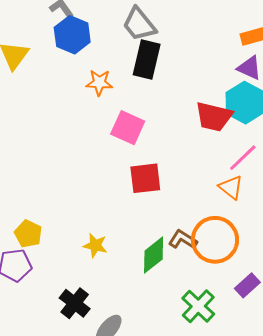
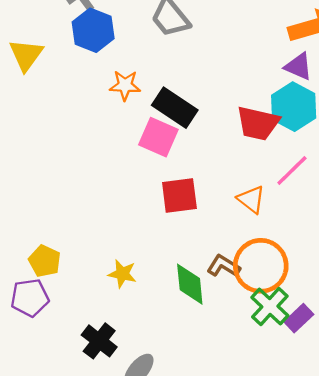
black rectangle: (147, 60) -> (175, 108), moved, turned -69
orange triangle: (231, 187) -> (251, 199), moved
green diamond: (154, 255) -> (190, 284), turned -57
green cross: (198, 306) -> (270, 307), moved

